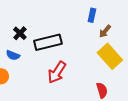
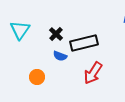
blue semicircle: (13, 55) -> (60, 56), moved

